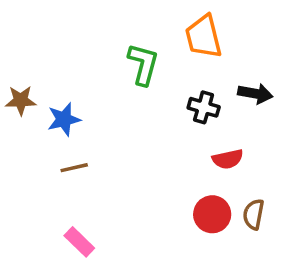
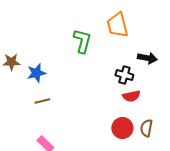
black cross: (204, 107) -> (124, 75), moved

